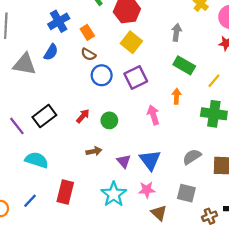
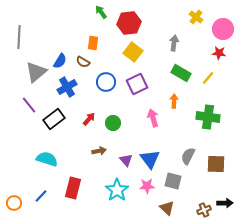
blue cross: (59, 21) -> (67, 87), moved
orange rectangle: (87, 32) -> (93, 43), turned 40
brown semicircle: (88, 54) -> (83, 62), moved
gray triangle: (25, 64) -> (36, 72), turned -50
yellow line: (214, 81) -> (208, 78), moved
purple line: (17, 126) -> (29, 105), moved
gray semicircle: (192, 157) -> (188, 156), turned -30
gray square: (186, 193) -> (173, 181), moved
brown triangle: (159, 213) -> (167, 208), moved

